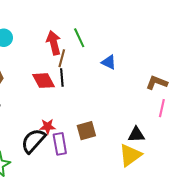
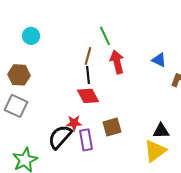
red arrow: (54, 43) -> (117, 62), moved
blue triangle: (109, 62) -> (159, 60), moved
red diamond: (43, 81) -> (88, 96), moved

